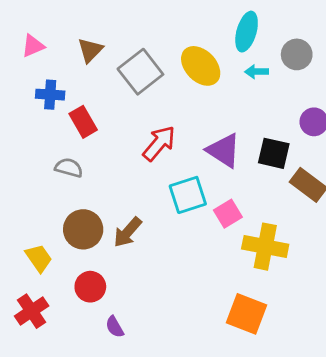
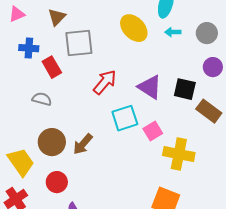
gray circle: (297, 54) -> (207, 33), moved
gray square: (140, 72) -> (79, 43), moved, turned 32
yellow trapezoid: (39, 258) -> (21, 162), size x1.4

